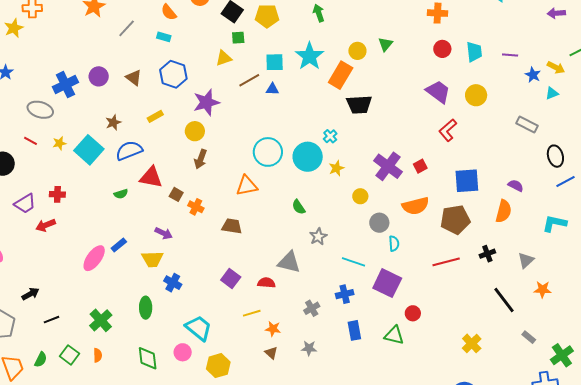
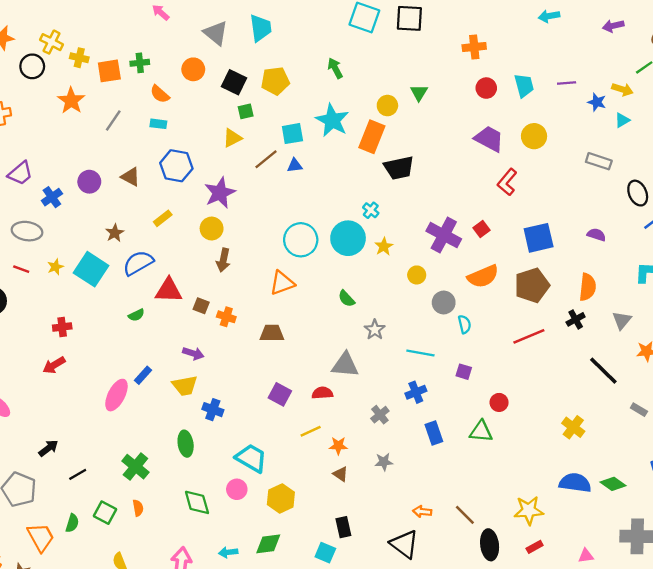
blue cross: (65, 85) -> (52, 197), size x0.7
purple trapezoid: (25, 204) -> (20, 173), moved
orange semicircle: (504, 211) -> (588, 287), moved
purple square: (387, 283) -> (464, 372), size x0.5

